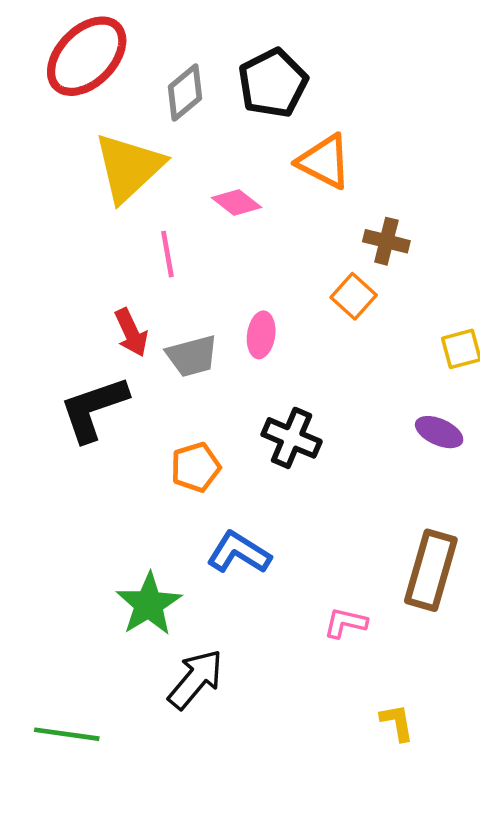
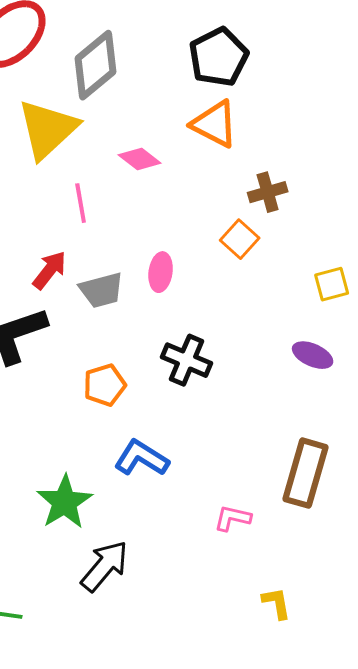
black pentagon: (273, 83) -> (219, 57), moved
gray diamond: (185, 93) -> (96, 65), size x1.4
brown cross: (386, 241) -> (268, 192), turned -30
red arrow: (131, 333) -> (50, 270), turned -117

